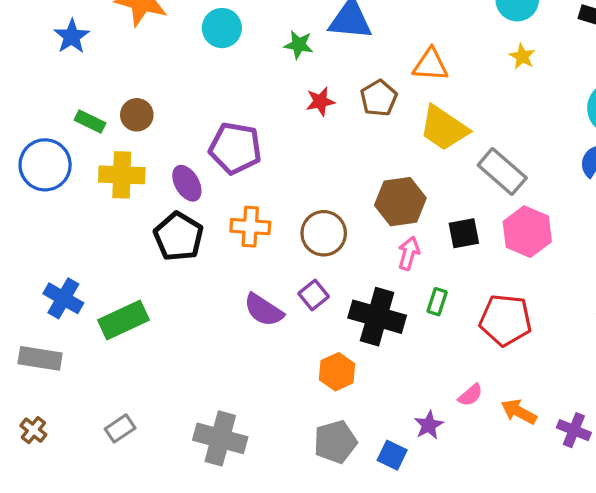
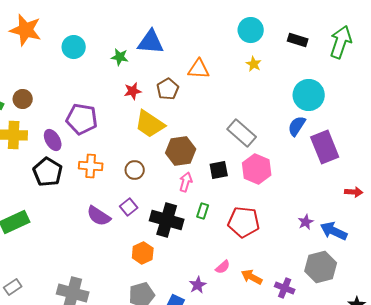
yellow trapezoid: (444, 128) -> (150, 124), moved
brown circle: (324, 233) -> (135, 170), size x0.7

